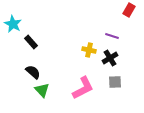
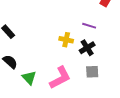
green triangle: (42, 90) -> (29, 78), moved

